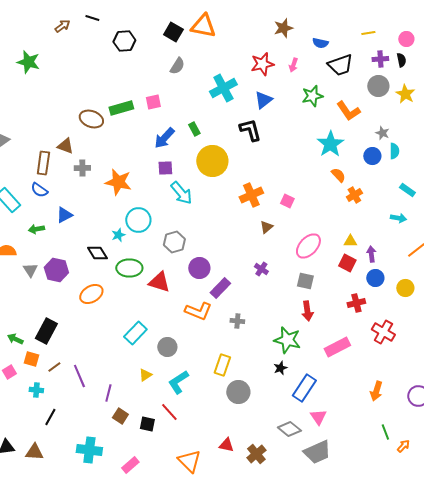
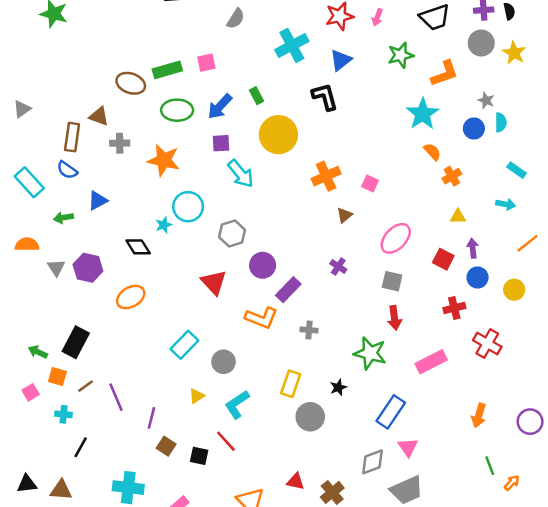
orange L-shape: (348, 111) -> (445, 74), turned -75
yellow triangle: (350, 241) -> (458, 216), moved
green ellipse: (129, 268) -> (177, 110), moved
red triangle: (159, 282) -> (214, 282), turned 30
black star: (280, 368) -> (338, 387), moved
gray diamond: (289, 429) -> (372, 462), turned -60

